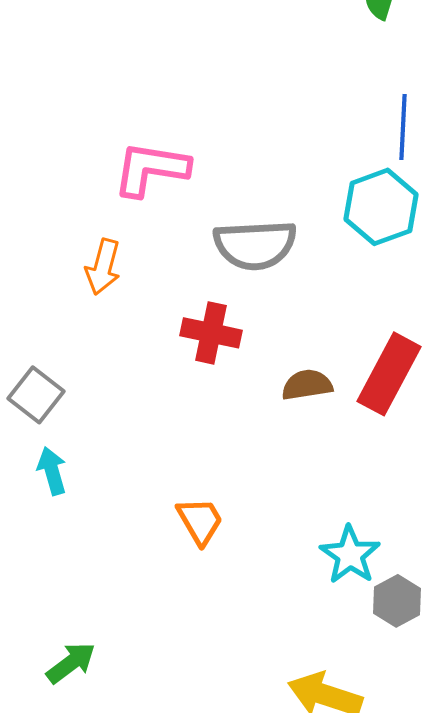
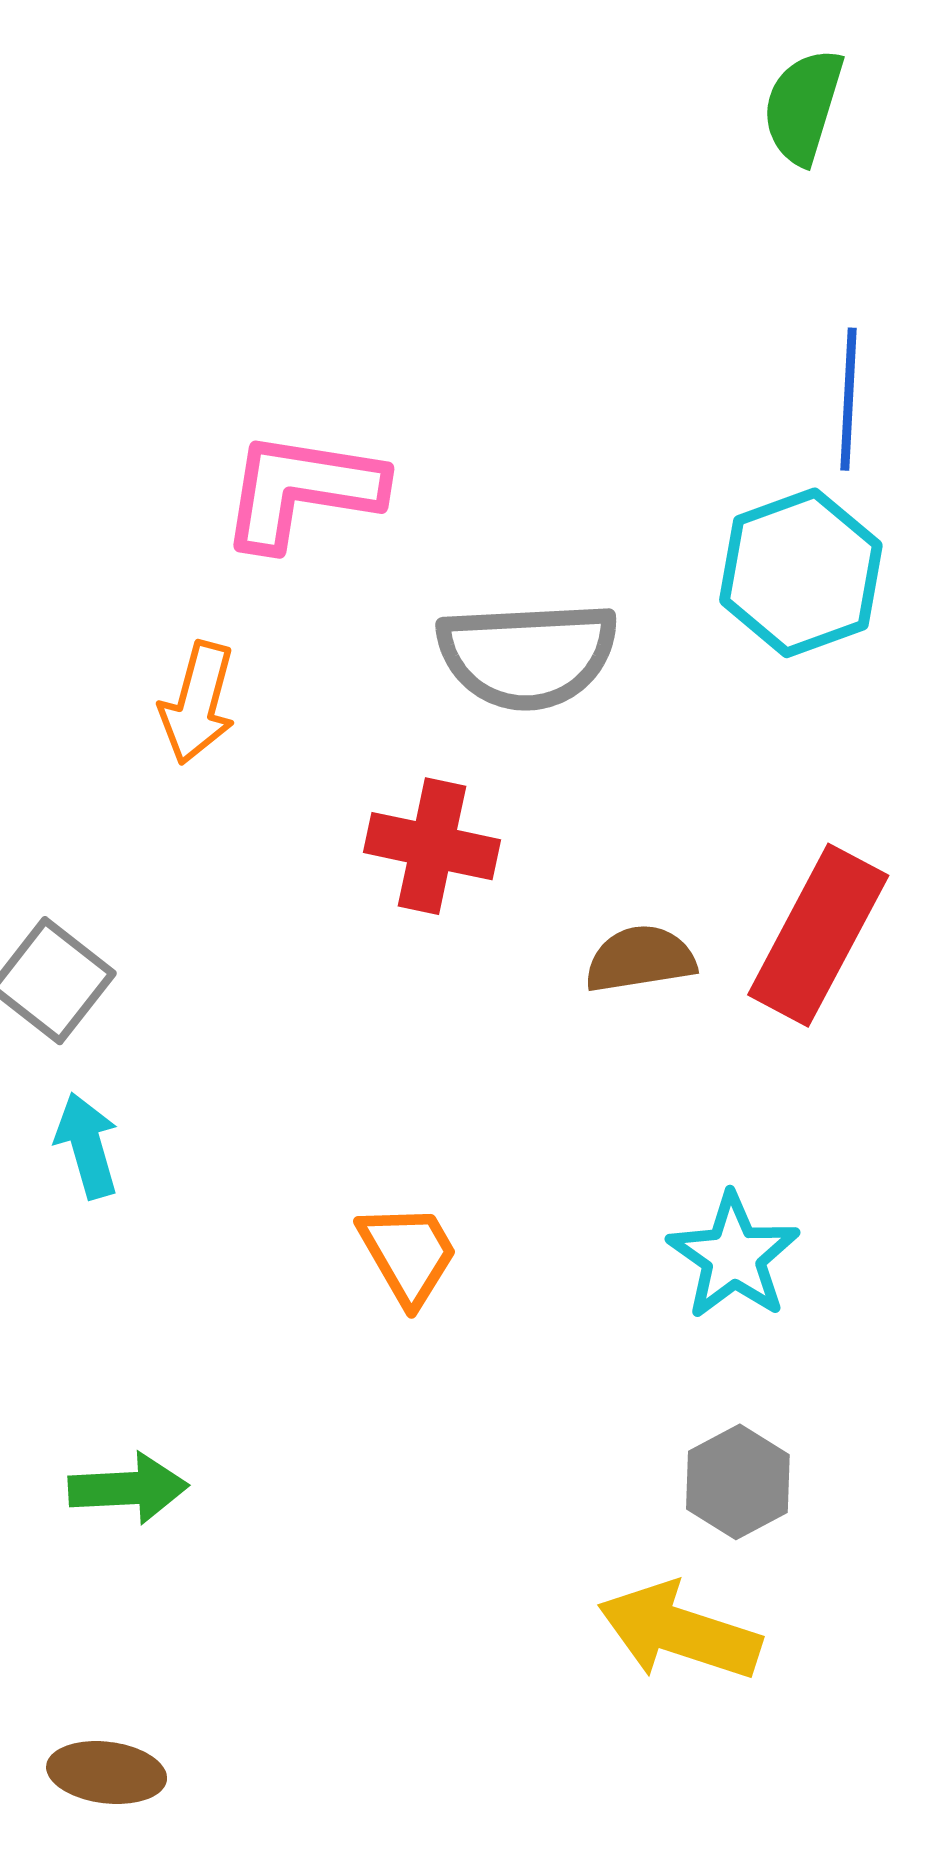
cyan star: (350, 555) -> (734, 1256), moved
gray hexagon: (397, 601) -> (738, 1482), moved
green arrow: (71, 663) -> (128, 1488), moved, turned 34

